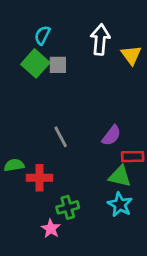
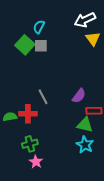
cyan semicircle: (42, 35) -> (39, 27), moved
white arrow: (100, 40) -> (85, 20), moved, turned -120
red cross: (39, 178) -> (28, 114), moved
green cross: (68, 207) -> (30, 144), moved

